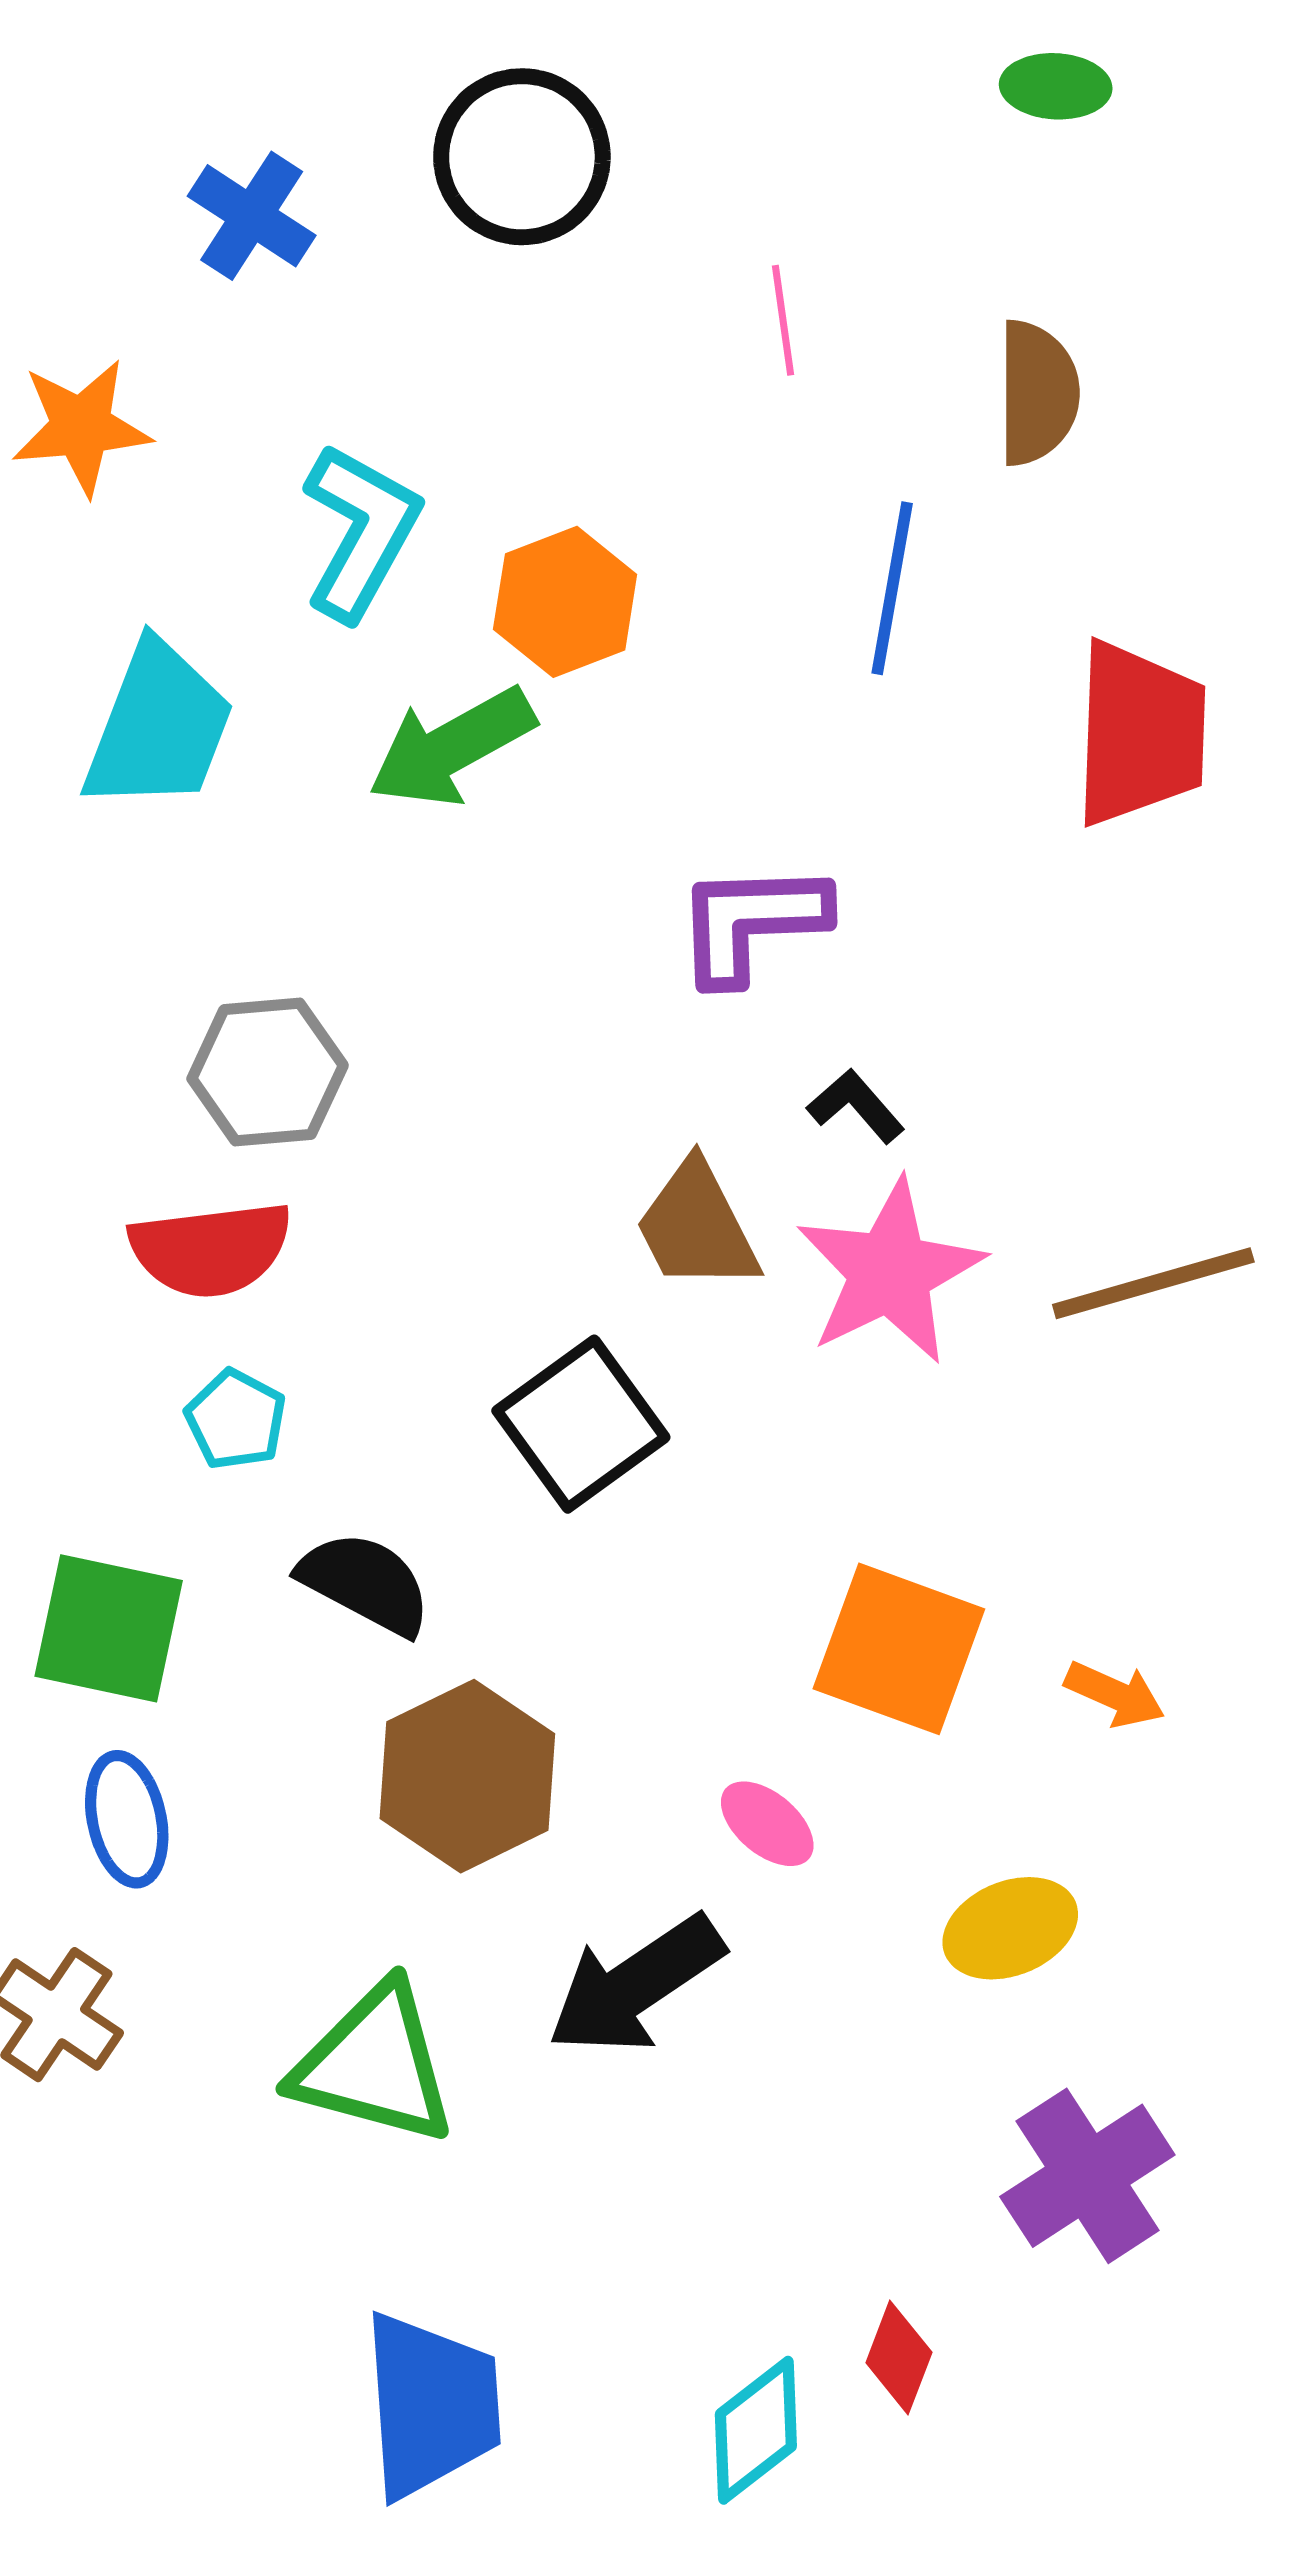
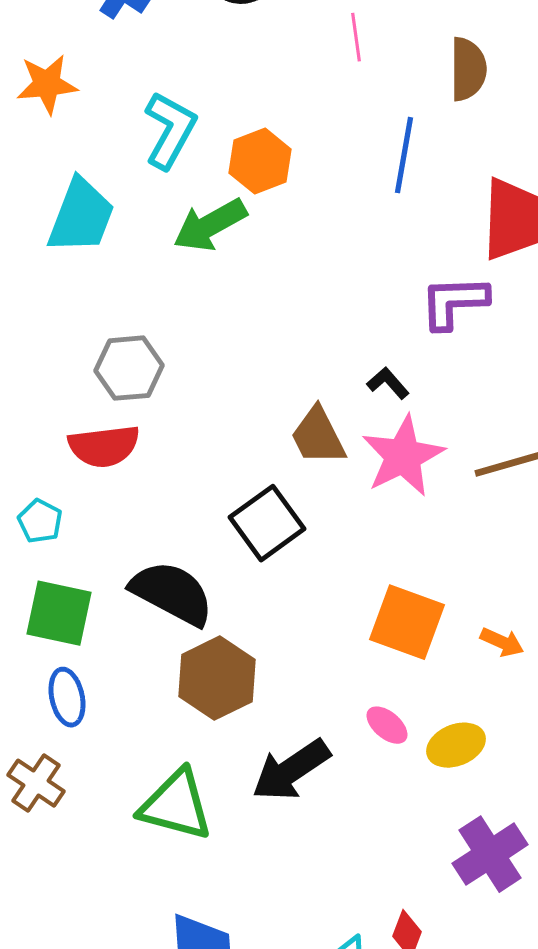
purple L-shape: (751, 922) -> (454, 302), moved
cyan pentagon: (236, 1419) -> (40, 521), moved
black semicircle: (365, 1583) -> (172, 593), size x1.4
pink ellipse: (767, 1824) -> (387, 725), moved

